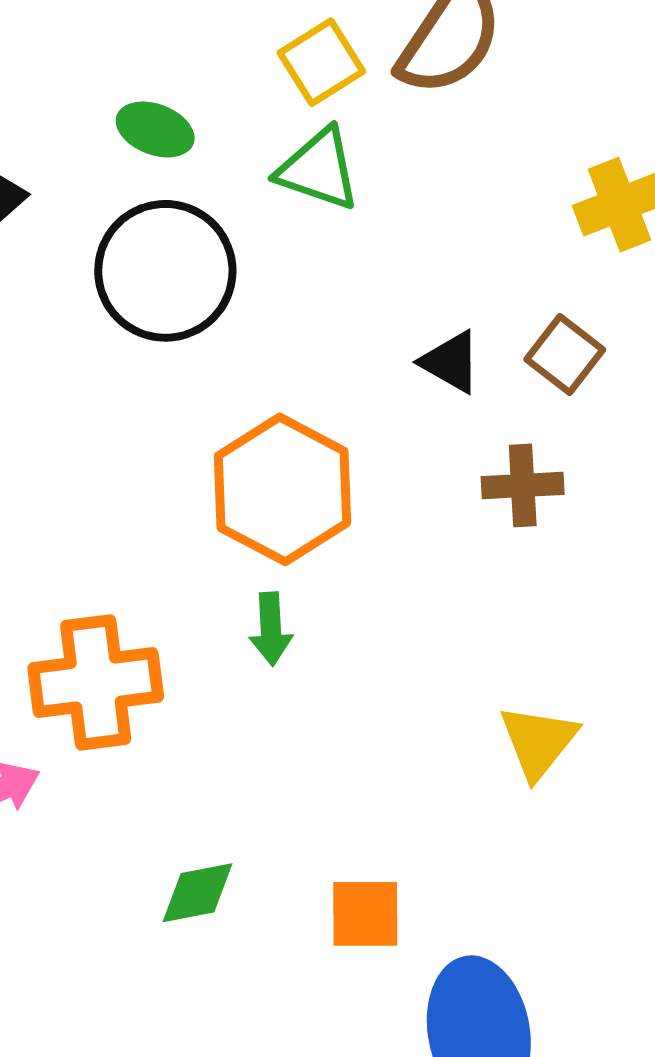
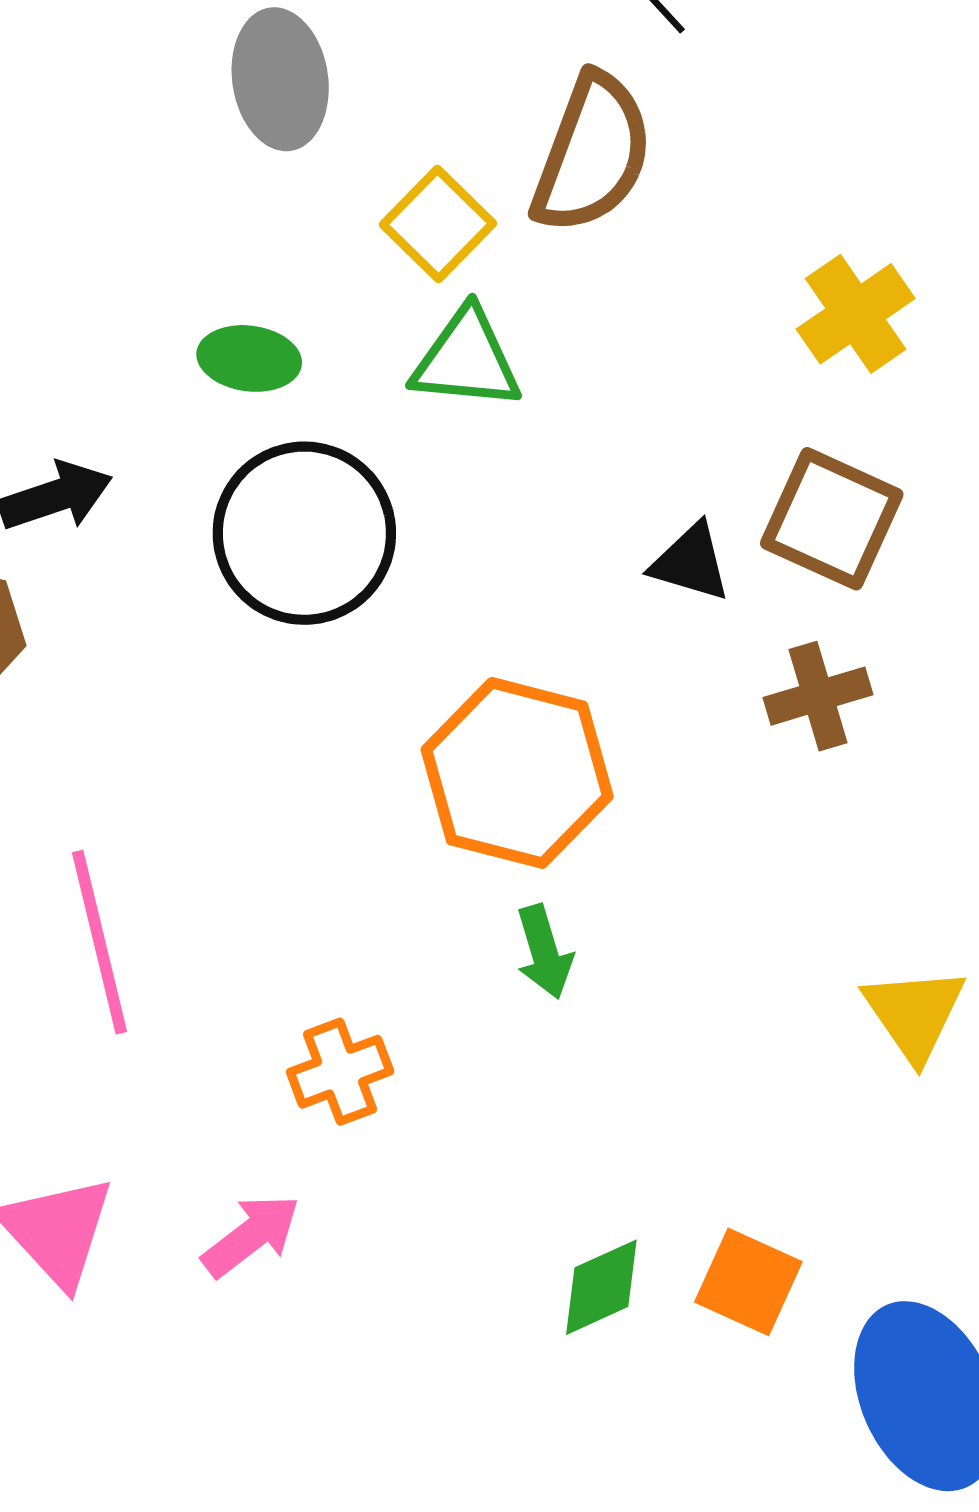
brown square: (565, 355) -> (832, 519), size x1.4
orange cross: (96, 682) -> (340, 1072), size x0.6
green diamond: (197, 893) -> (601, 1287), moved
orange square: (365, 914) -> (748, 1282), turned 38

